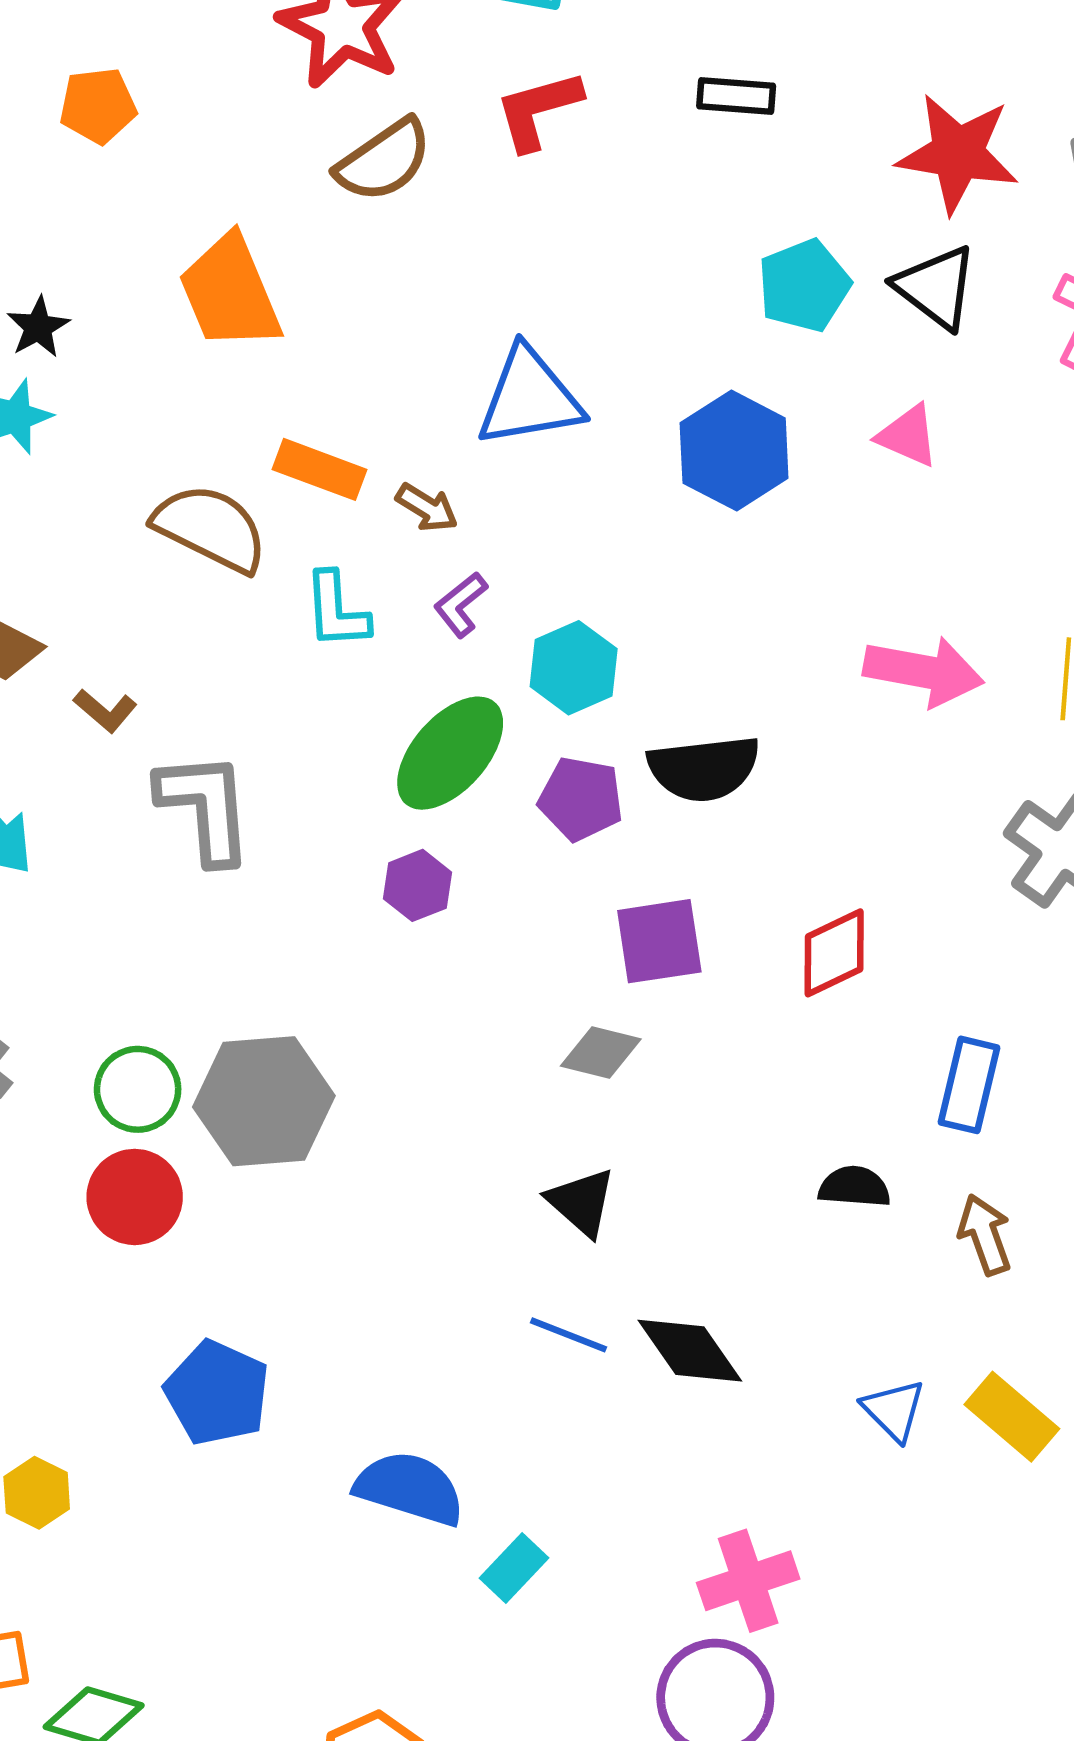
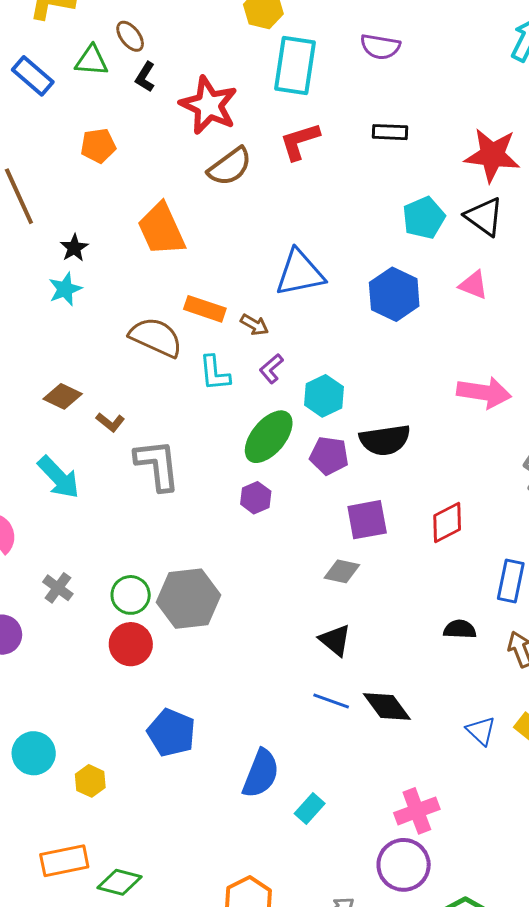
blue semicircle: (410, 1488) -> (261, 774), turned 96

